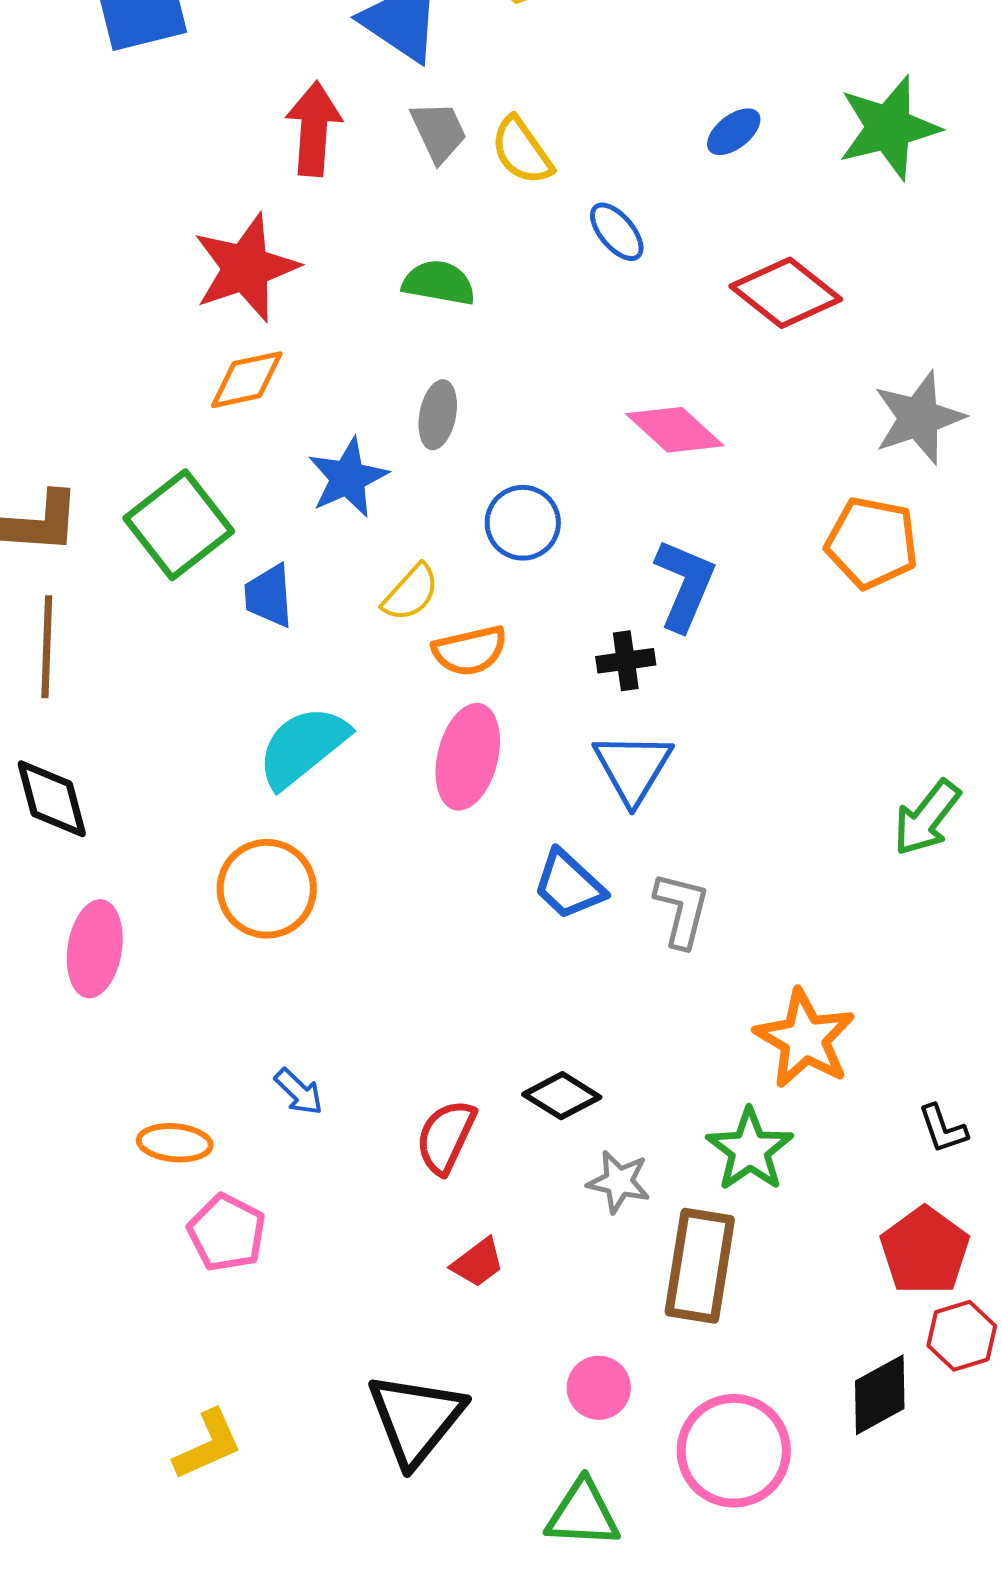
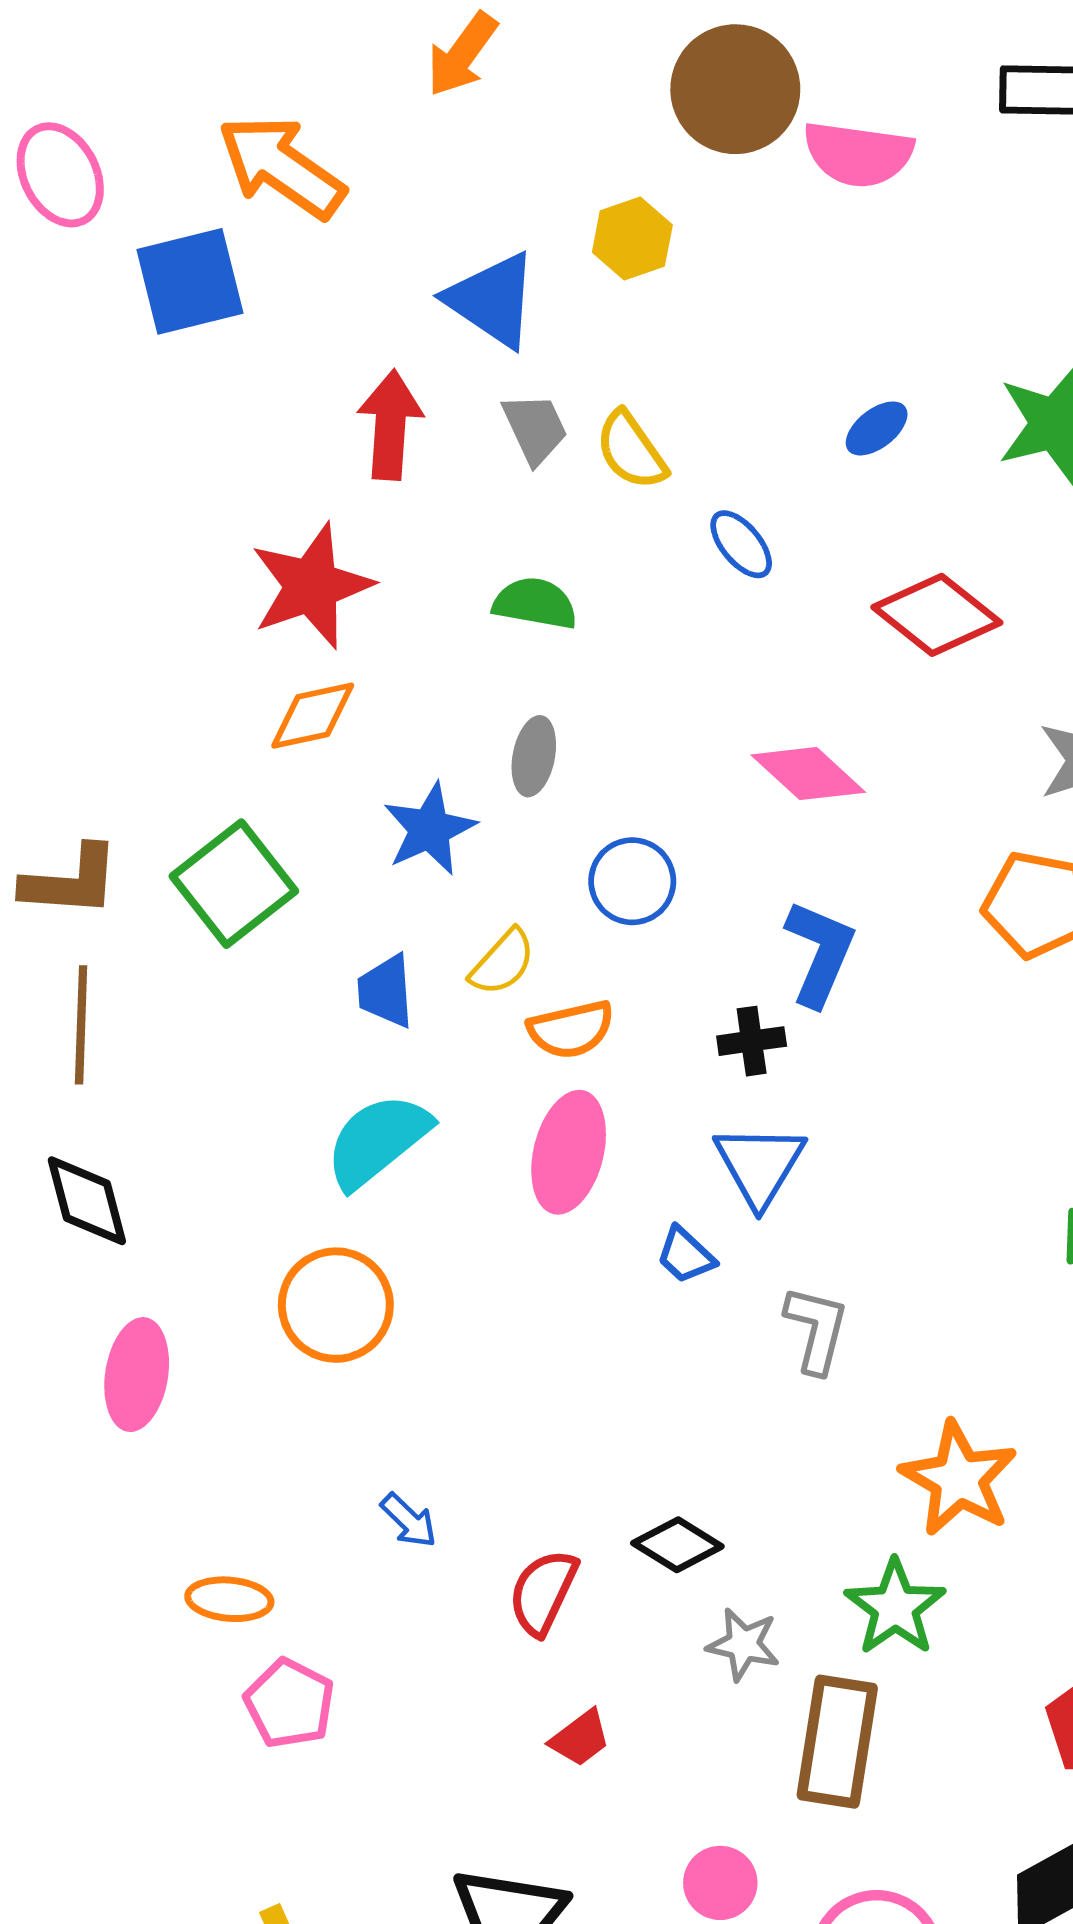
blue trapezoid: (269, 596) -> (386, 991), moved
blue trapezoid: (569, 885) -> (686, 1255), moved, size x0.7
blue arrow: (299, 1092) -> (409, 1520), moved

